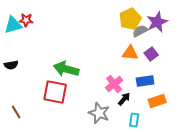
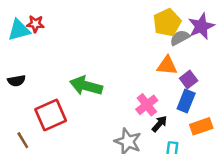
purple square: (151, 54) -> (189, 79), moved
blue rectangle: (145, 81) -> (186, 101), turned -60
red square: (55, 92) -> (51, 115), moved, turned -35

